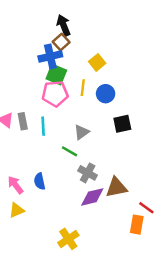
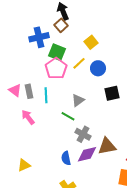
blue cross: (50, 56) -> (39, 37), moved
yellow line: (83, 88) -> (79, 63), turned 40
pink pentagon: (55, 94) -> (56, 68), turned -30
blue semicircle: (39, 181) -> (66, 158), moved
pink arrow: (15, 185) -> (28, 117), moved

